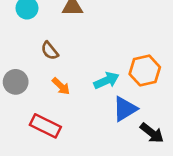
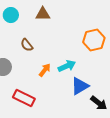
orange hexagon: (145, 71) -> (94, 40), moved
orange arrow: (61, 86) -> (45, 70), moved, turned -96

